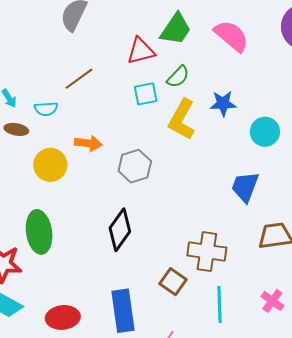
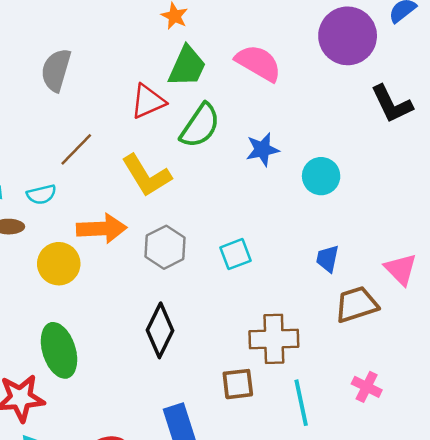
green semicircle: (178, 77) -> (200, 126), size x1.5
cyan square: (146, 94) -> (235, 254), moved
yellow L-shape: (182, 120) -> (146, 175), moved, turned -51
orange arrow: (88, 143) -> (102, 229), size x1.4
blue trapezoid: (245, 187) -> (327, 259), moved, size x0.7
brown square: (173, 282) -> (238, 384), turned -32

